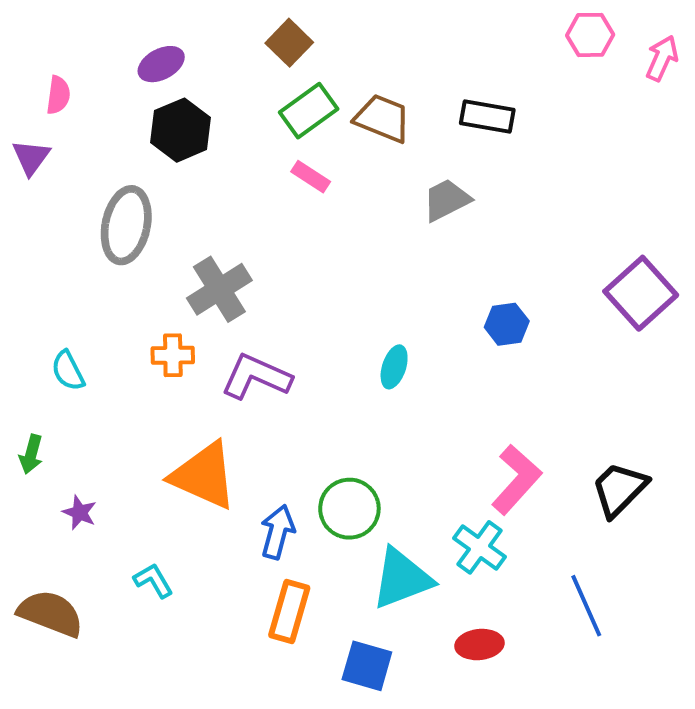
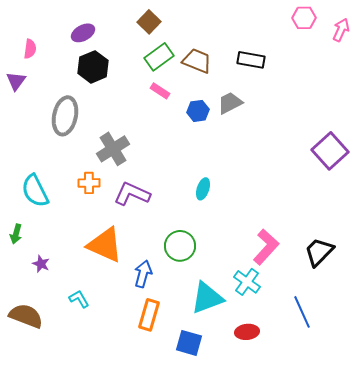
blue hexagon: (507, 324) -> (198, 111), moved
cyan semicircle: (68, 371) -> (35, 191), size x1.6
green circle: (349, 509) -> (180, 246), moved

